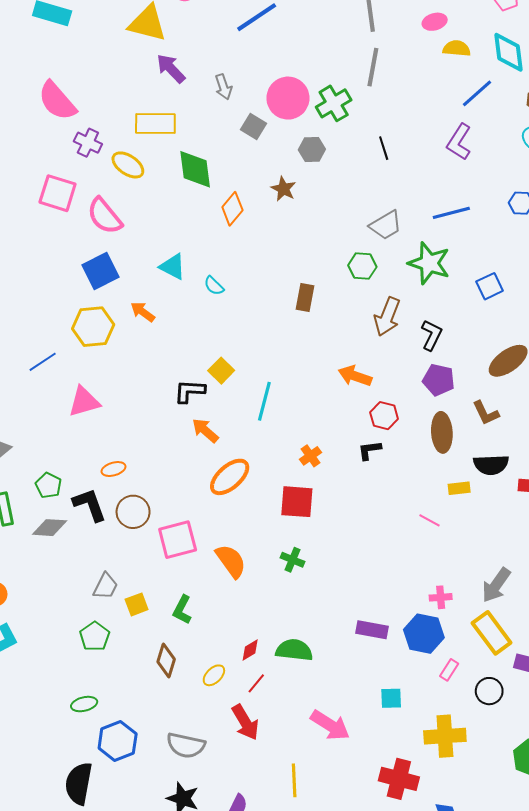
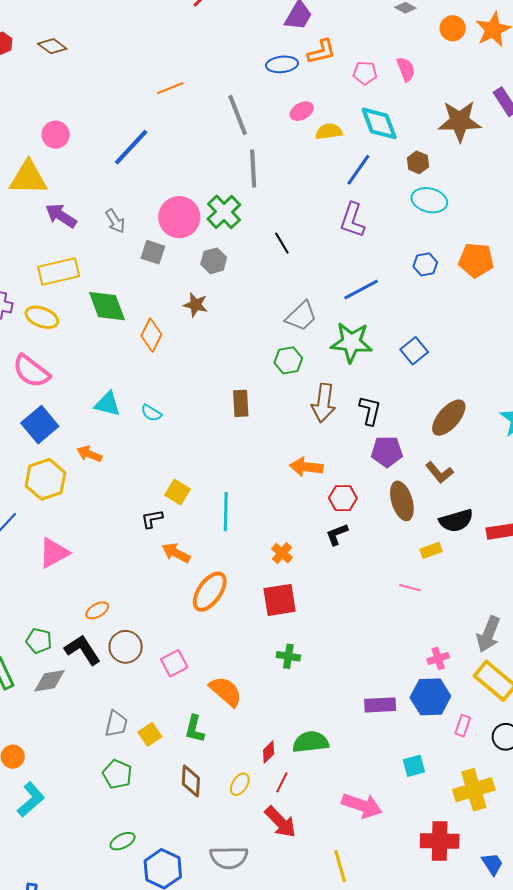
black L-shape: (190, 391) -> (152, 519), size x0.7
pink square: (178, 540) -> (174, 663), size x0.7
orange semicircle: (231, 561) -> (226, 691), moved

